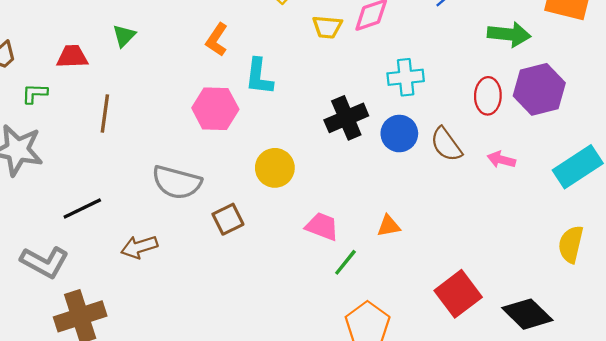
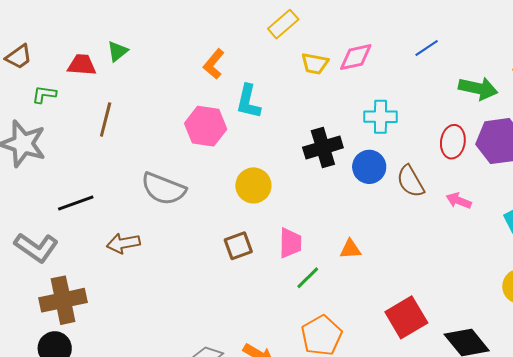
green triangle: (124, 36) -> (118, 51), moved
brown square: (228, 219) -> (238, 246), moved
pink trapezoid: (322, 226) -> (290, 243), turned 64

